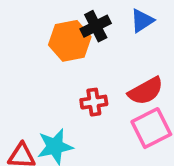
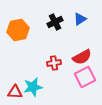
orange hexagon: (70, 41) -> (18, 30), moved

